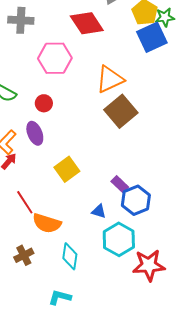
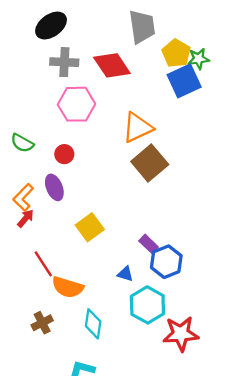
gray cross: (21, 20) -> (64, 62), moved

